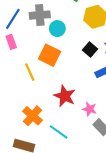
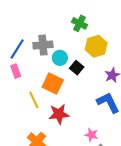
black square: (90, 49) -> (77, 68), moved
red star: (65, 96) -> (59, 114), moved, turned -30

